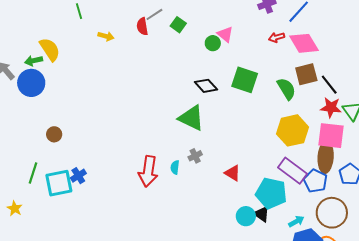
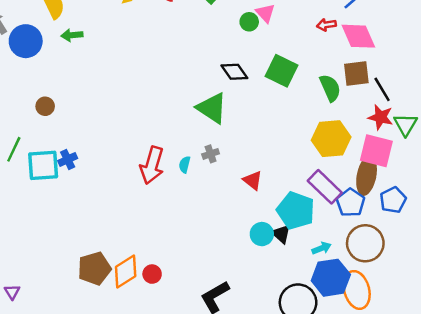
green arrow: (34, 61) -> (72, 35), moved

